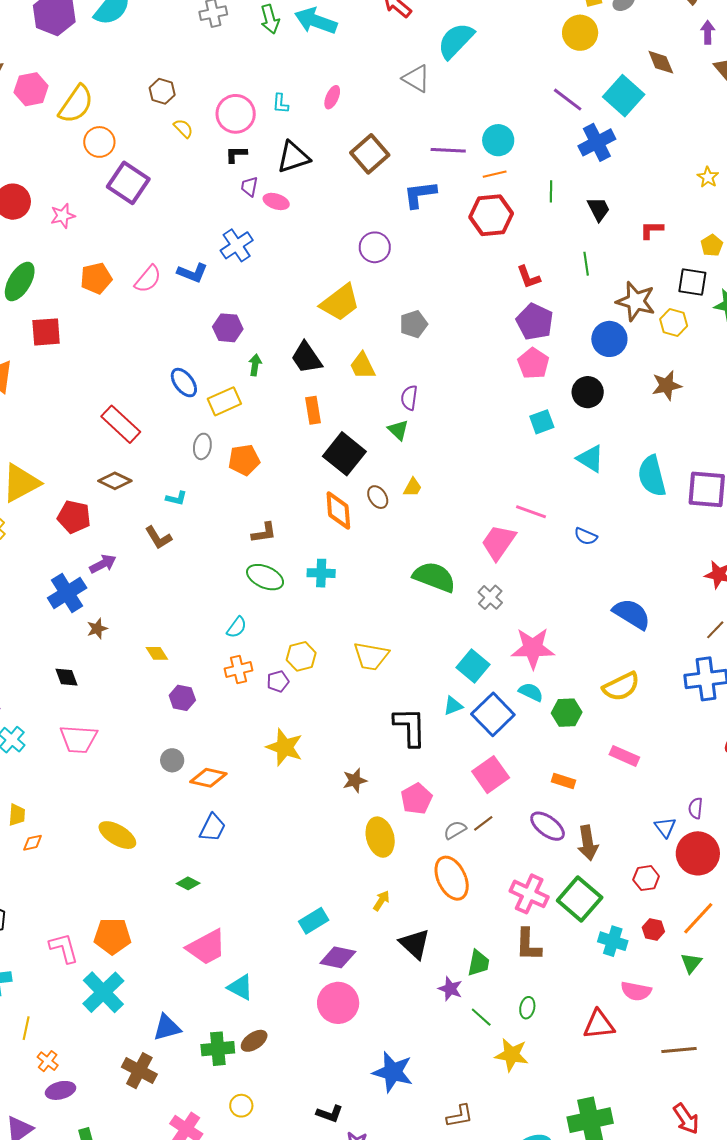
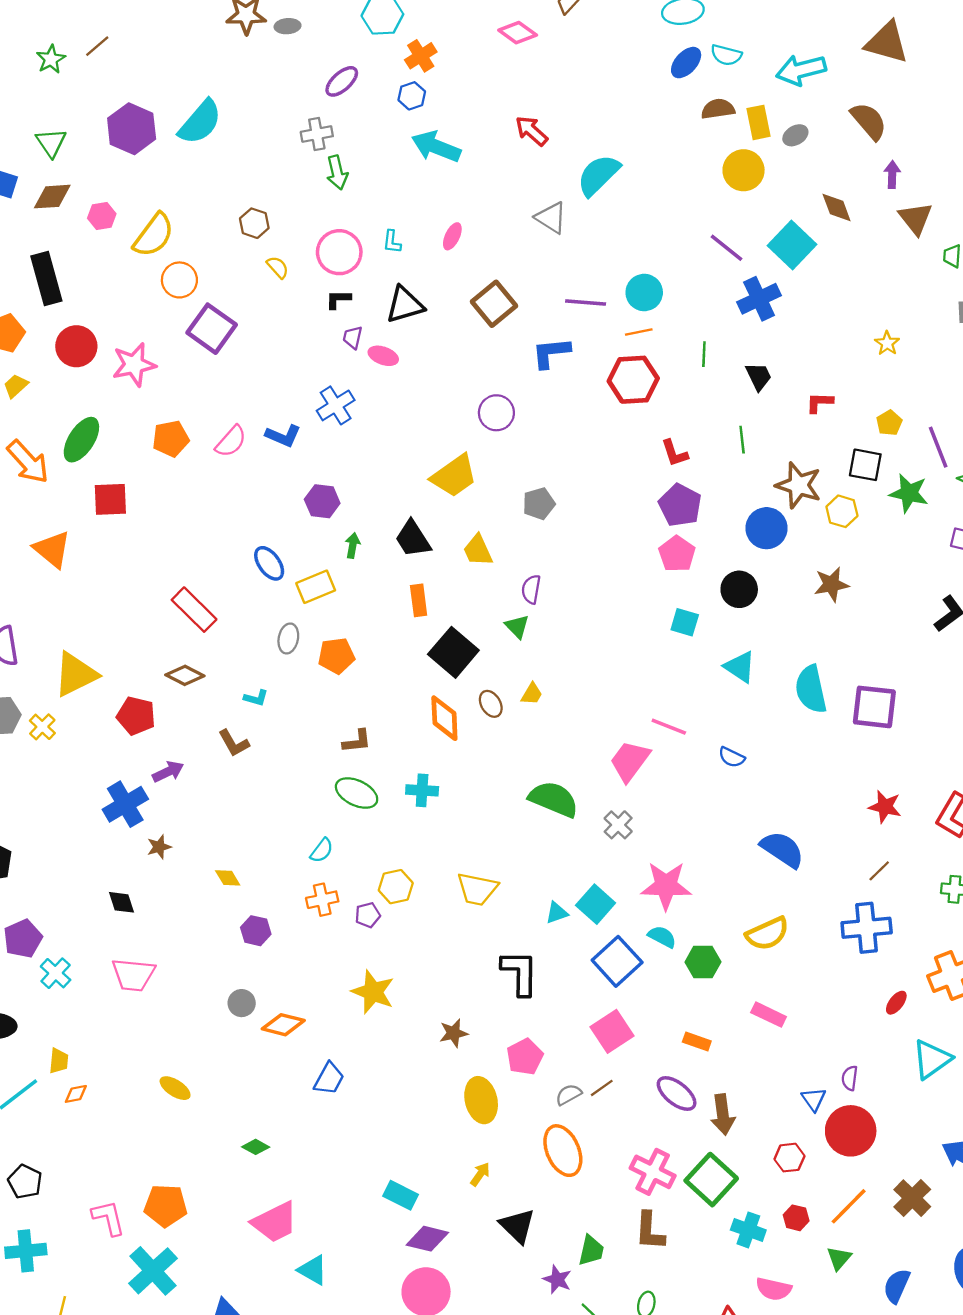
green arrow: (270, 19) -> (337, 173), moved
pink hexagon: (31, 89) -> (102, 216), size x0.7
pink star: (63, 216) -> (134, 365), size x1.5
cyan square: (542, 422) -> (685, 622), turned 35
cyan triangle: (453, 706) -> (557, 913), moved
blue trapezoid: (212, 828) -> (329, 1079), moved
yellow ellipse: (117, 835) -> (175, 1088), size x0.7
cyan rectangle: (314, 921) -> (401, 1195), turned 56

